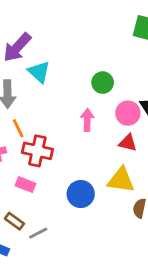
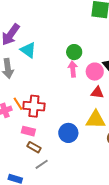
pink arrow: (87, 120) -> (73, 69), moved
orange line: (18, 128) -> (18, 104), moved
brown rectangle: (14, 221) -> (34, 147), moved

